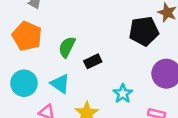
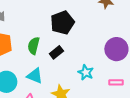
black pentagon: (144, 31) -> (62, 23), moved

